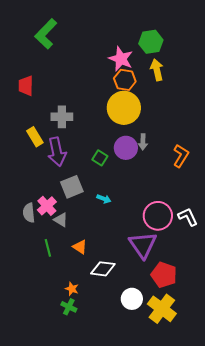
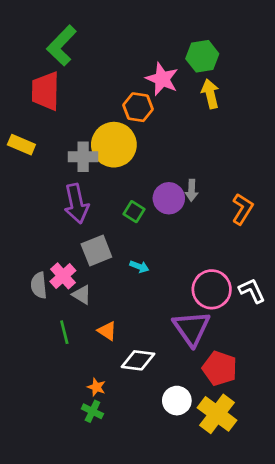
orange hexagon: (125, 80) -> (138, 107), moved
red trapezoid: (26, 86) -> (46, 91), moved, size x1.4
yellow circle: (124, 108) -> (114, 145), moved
yellow rectangle: (35, 137) -> (21, 145), moved, turned -36

